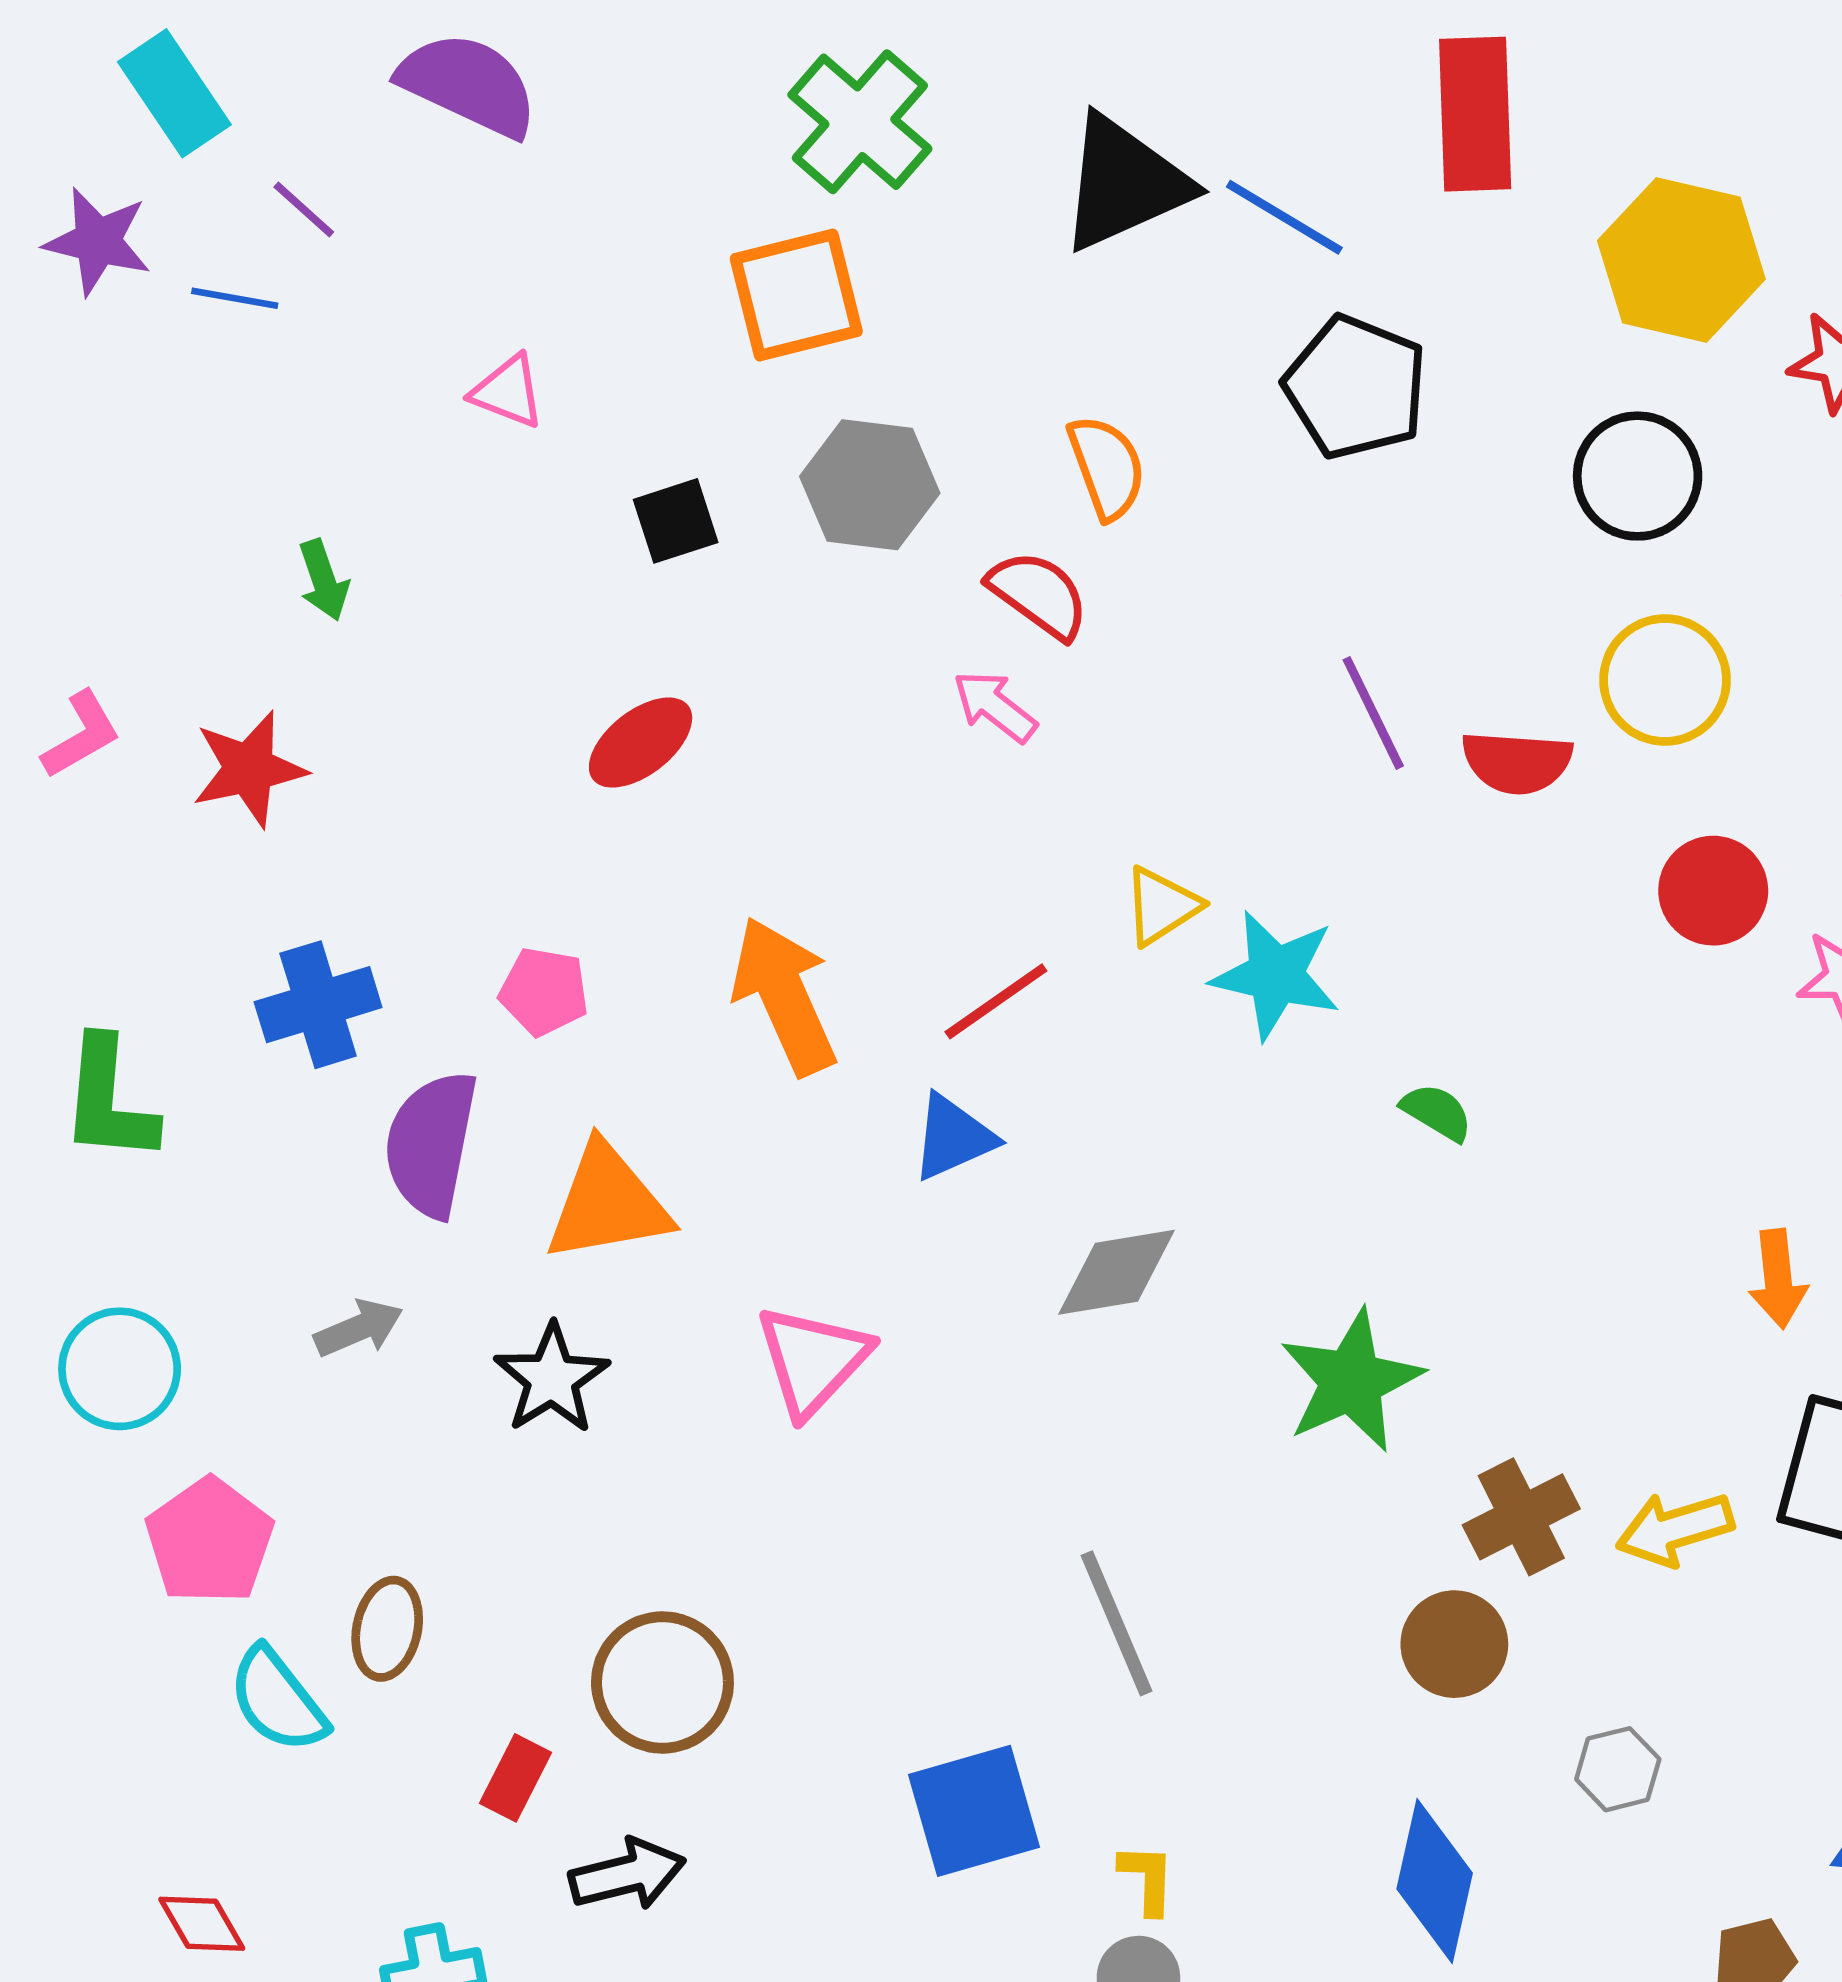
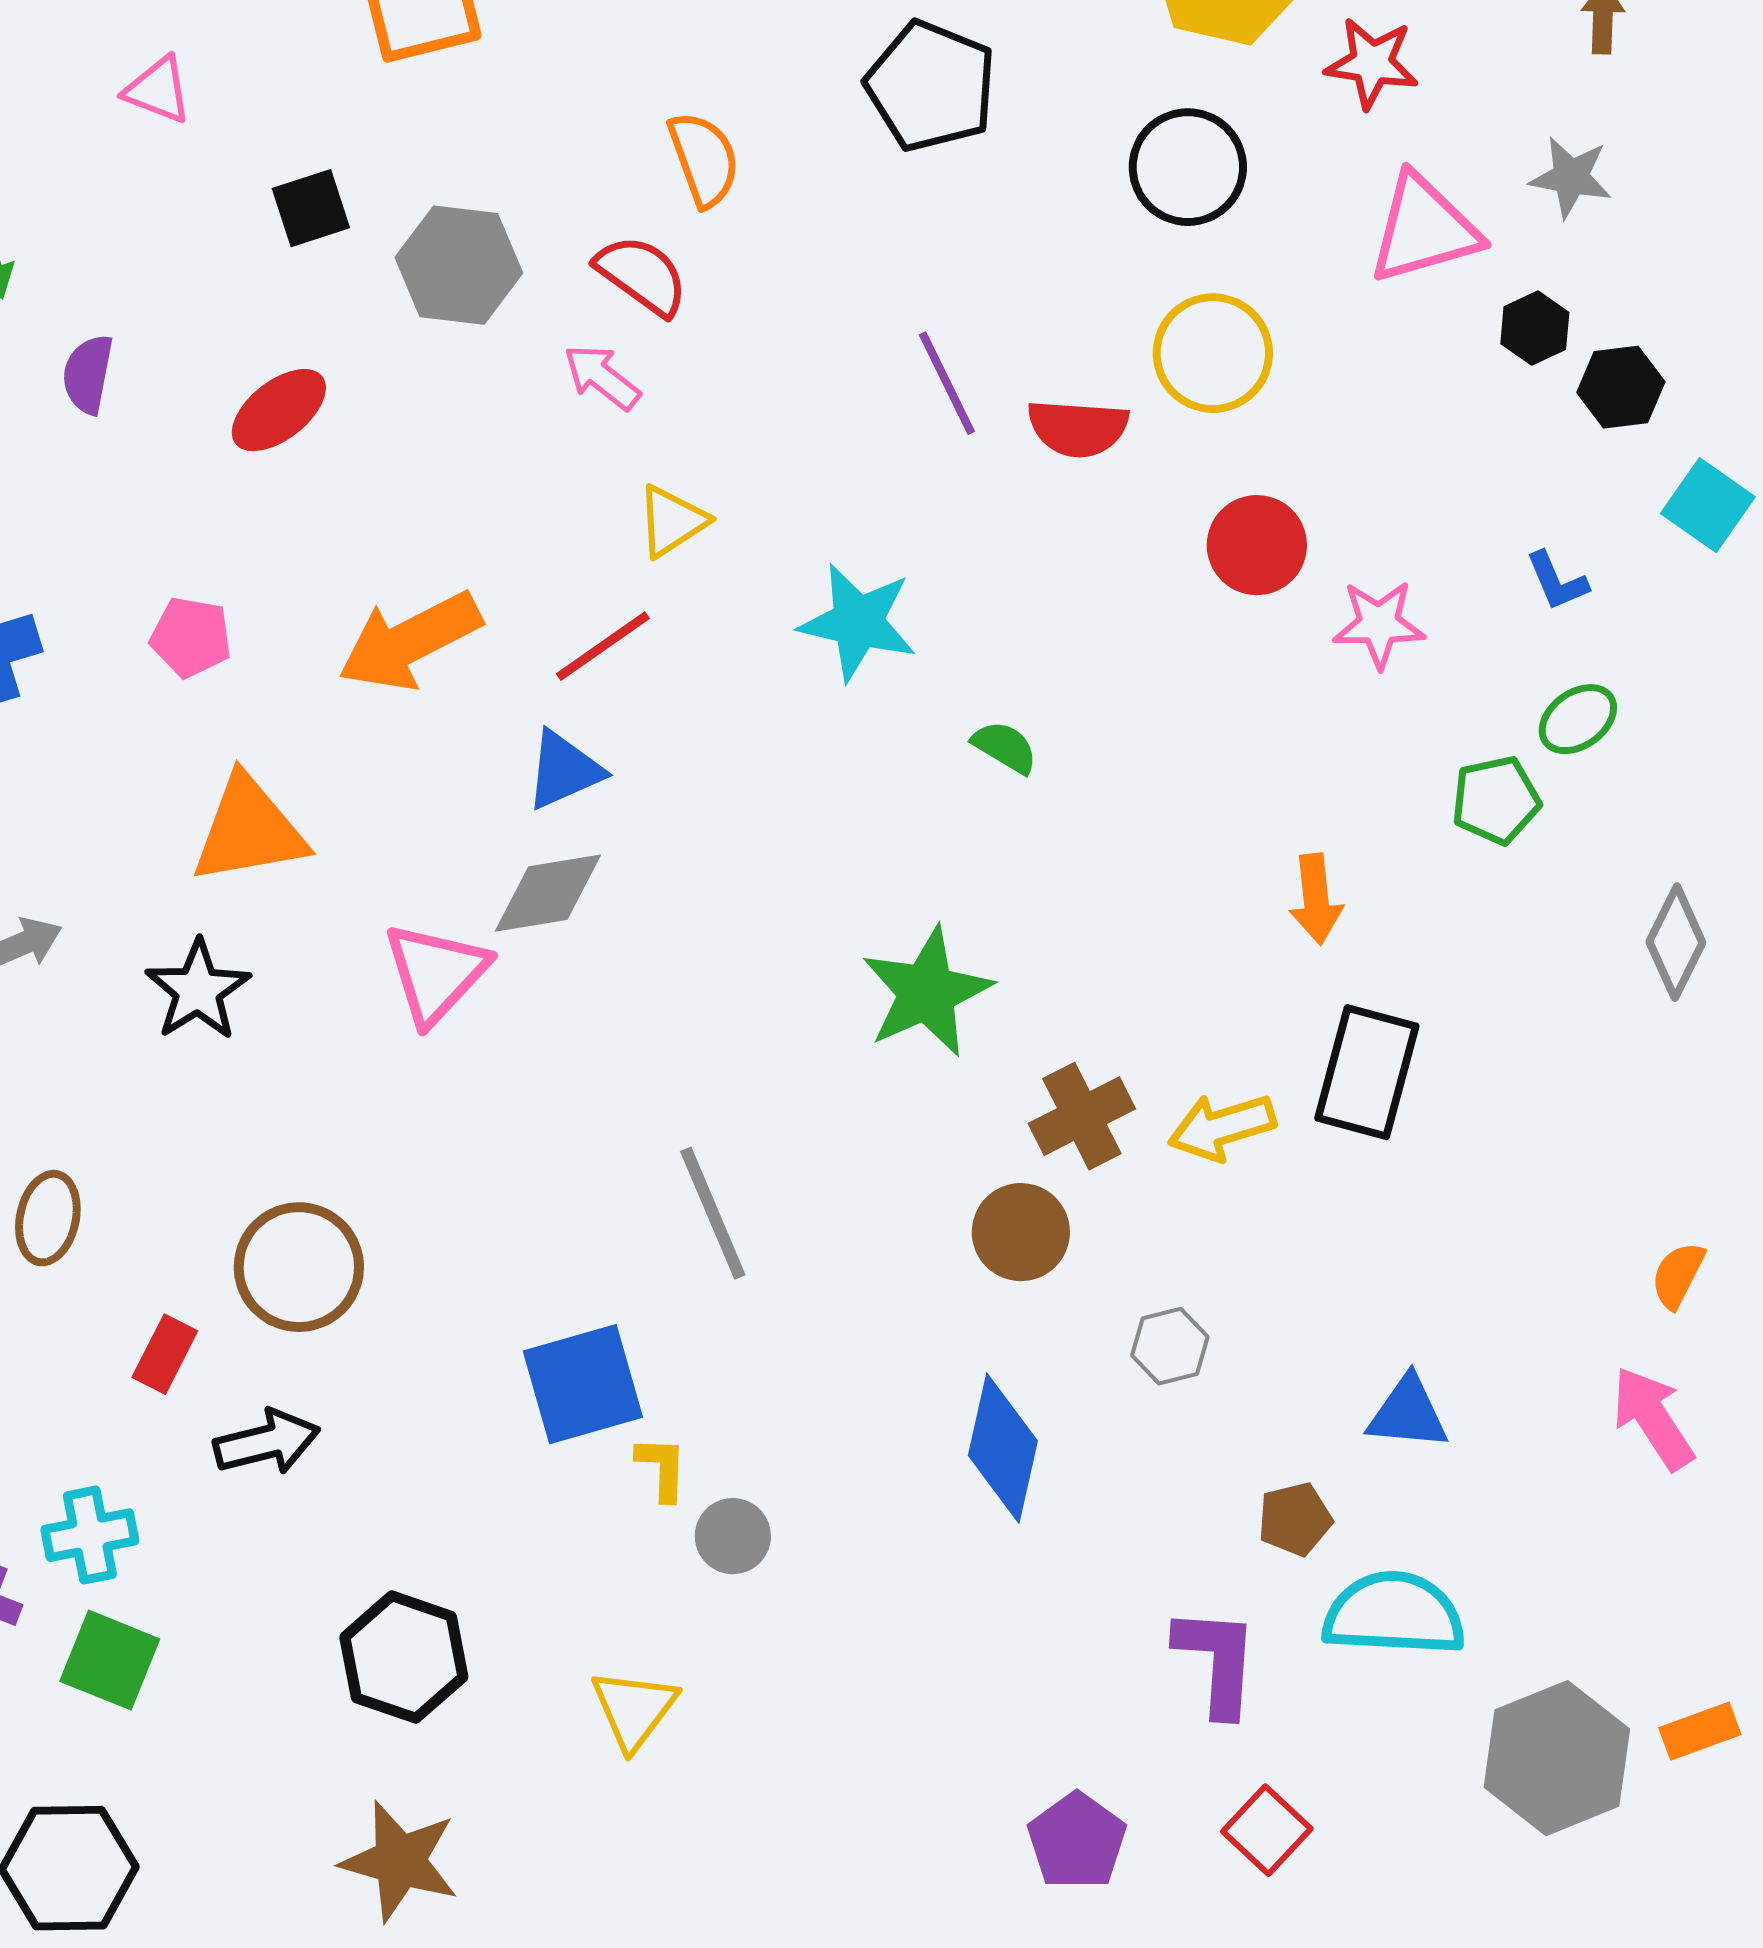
gray hexagon: (870, 485) -> (459, 265), moved
yellow triangle: (1162, 906) -> (672, 521), moved
orange arrow: (784, 996) -> (410, 641), turned -93
purple semicircle: (431, 1144) -> (88, 374), moved, size x0.6
gray diamond: (1117, 1272) -> (548, 893), moved
yellow L-shape: (1147, 1879) -> (662, 1468), moved

